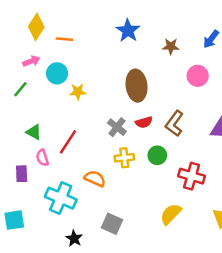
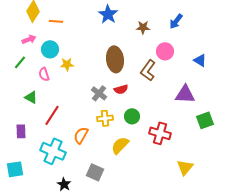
brown L-shape: (174, 124) -> (148, 70), moved
red line: (68, 142) -> (52, 115), moved
pink semicircle: (42, 158) -> (44, 74), moved
orange semicircle: (95, 179) -> (81, 135), turned -84
yellow semicircle: (171, 214) -> (120, 145), moved

